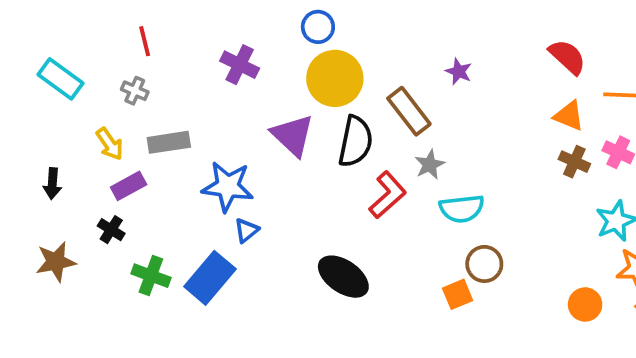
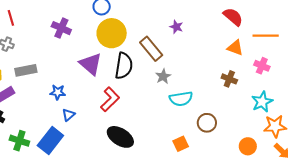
brown cross: (574, 162) -> (229, 79), moved
blue star: (228, 186) -> (58, 92), size x0.6
red L-shape: (388, 195) -> (110, 99), moved
brown circle: (484, 264) -> (207, 123), moved

